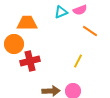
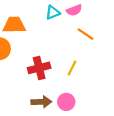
red cross: (30, 61) -> (39, 68), moved

